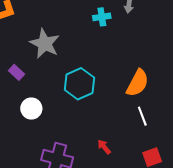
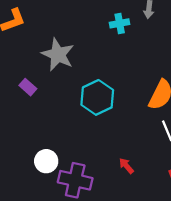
white circle: (31, 109) -> (46, 161), moved

